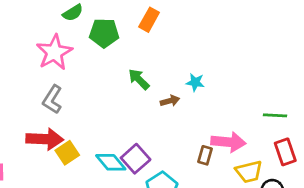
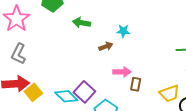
green arrow: (139, 79) -> (81, 23), moved, turned -30
pink arrow: (228, 142) -> (122, 72), moved, size x0.7

